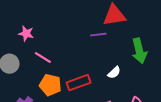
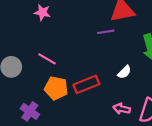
pink star: (26, 34) -> (42, 12), moved

